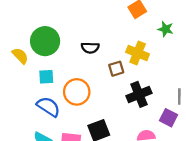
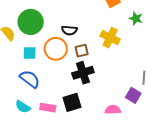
brown square: (116, 69) -> (82, 51), moved
orange circle: (77, 92) -> (56, 49), moved
black cross: (139, 94) -> (83, 73), moved

